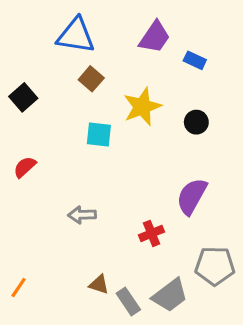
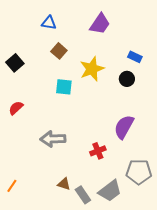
blue triangle: (76, 36) -> (49, 23), size x0.6
blue rectangle: (195, 60) -> (135, 57), moved
gray arrow: (82, 215) -> (53, 139), size x1.4

